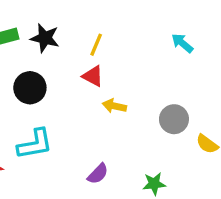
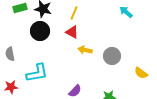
black circle: (30, 88) -> (40, 31), moved
gray circle: (174, 119) -> (112, 56), moved

